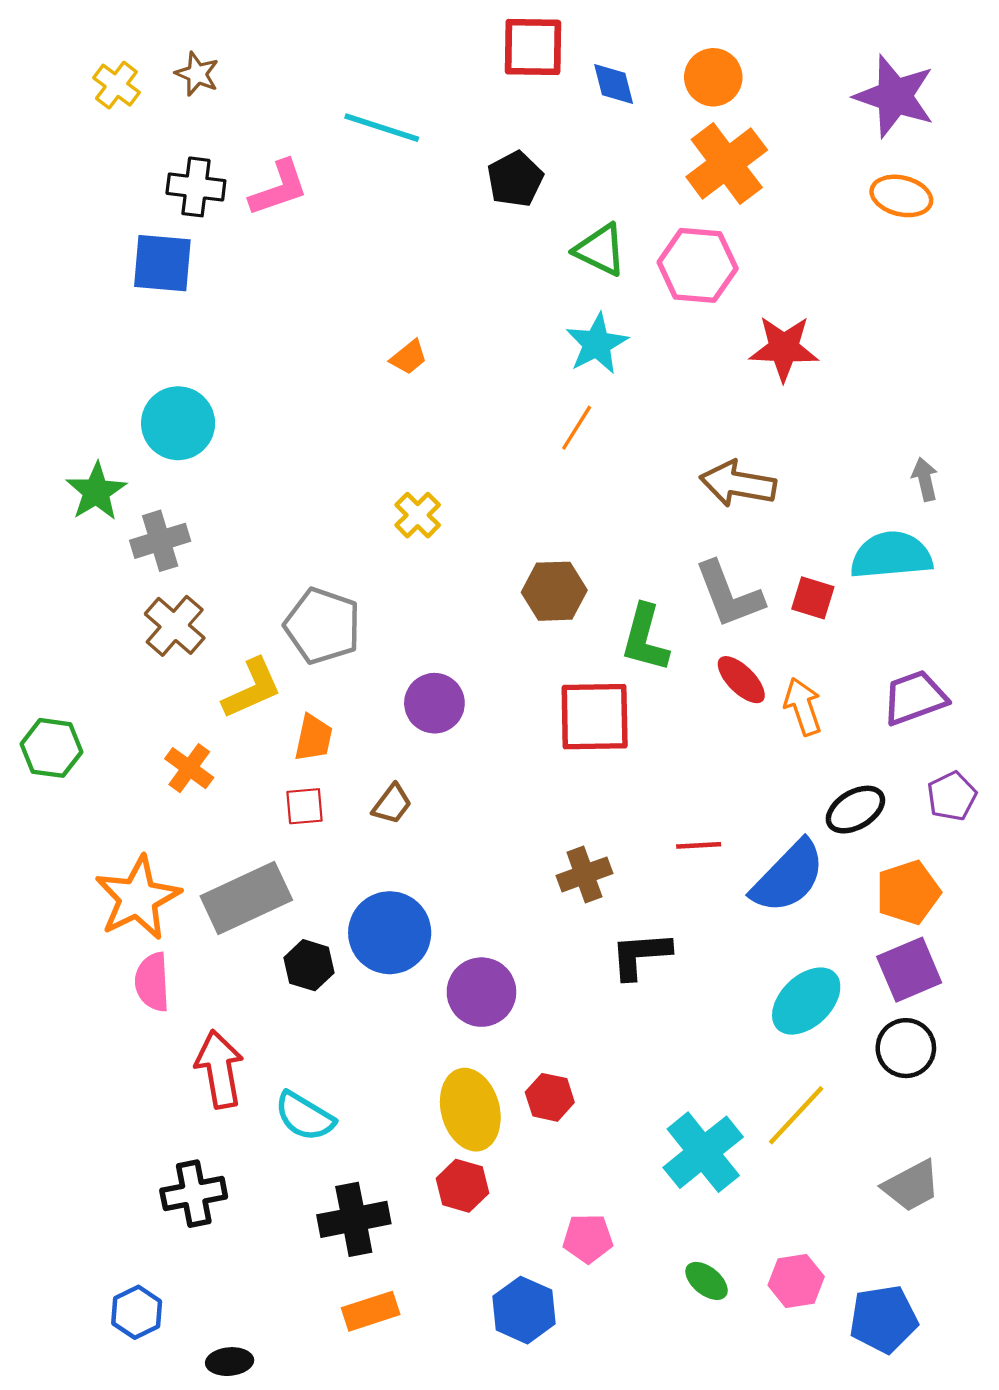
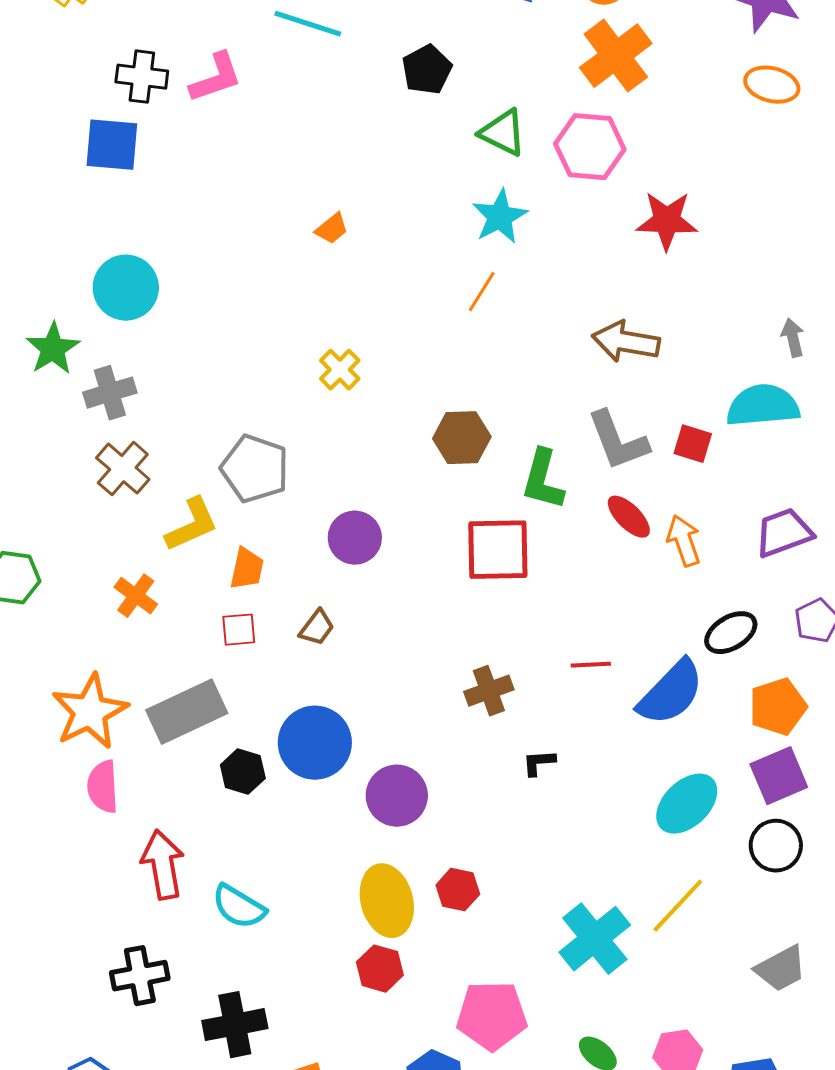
black L-shape: (640, 955) -> (539, 763), size x0.6
black cross: (354, 1219) -> (235, 1025), moved
pink pentagon: (588, 1238) -> (492, 1016), size x1.6

